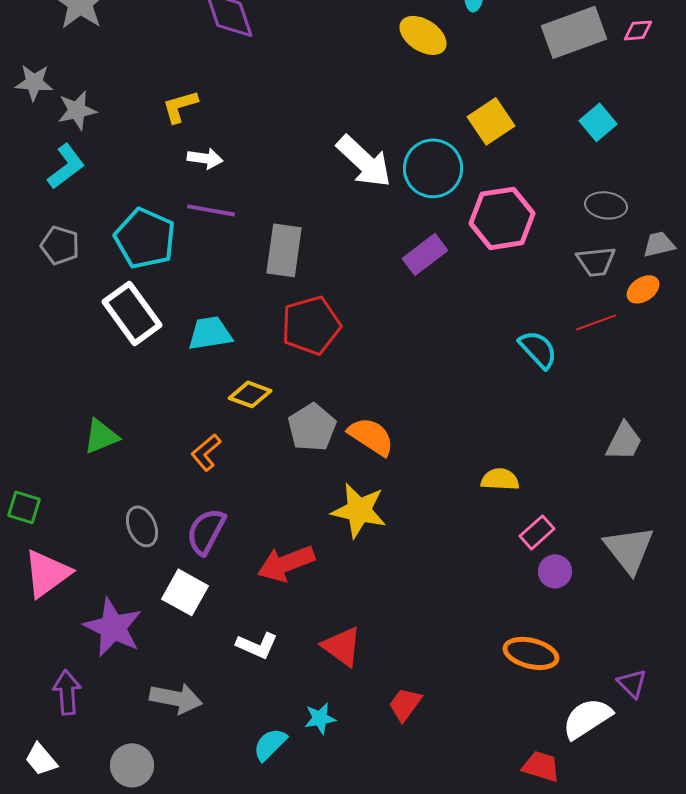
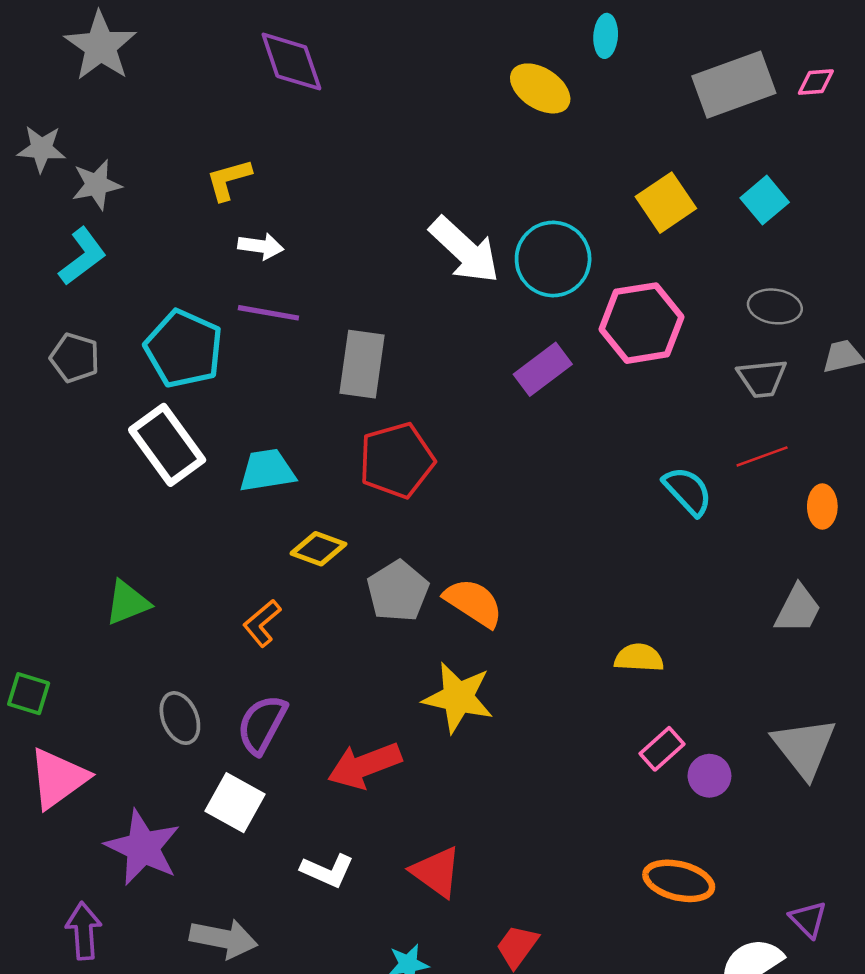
yellow square: (491, 121) -> (666, 203), moved
orange ellipse: (643, 289) -> (822, 506), moved, turned -56
pink rectangle: (537, 532) -> (662, 749), moved

